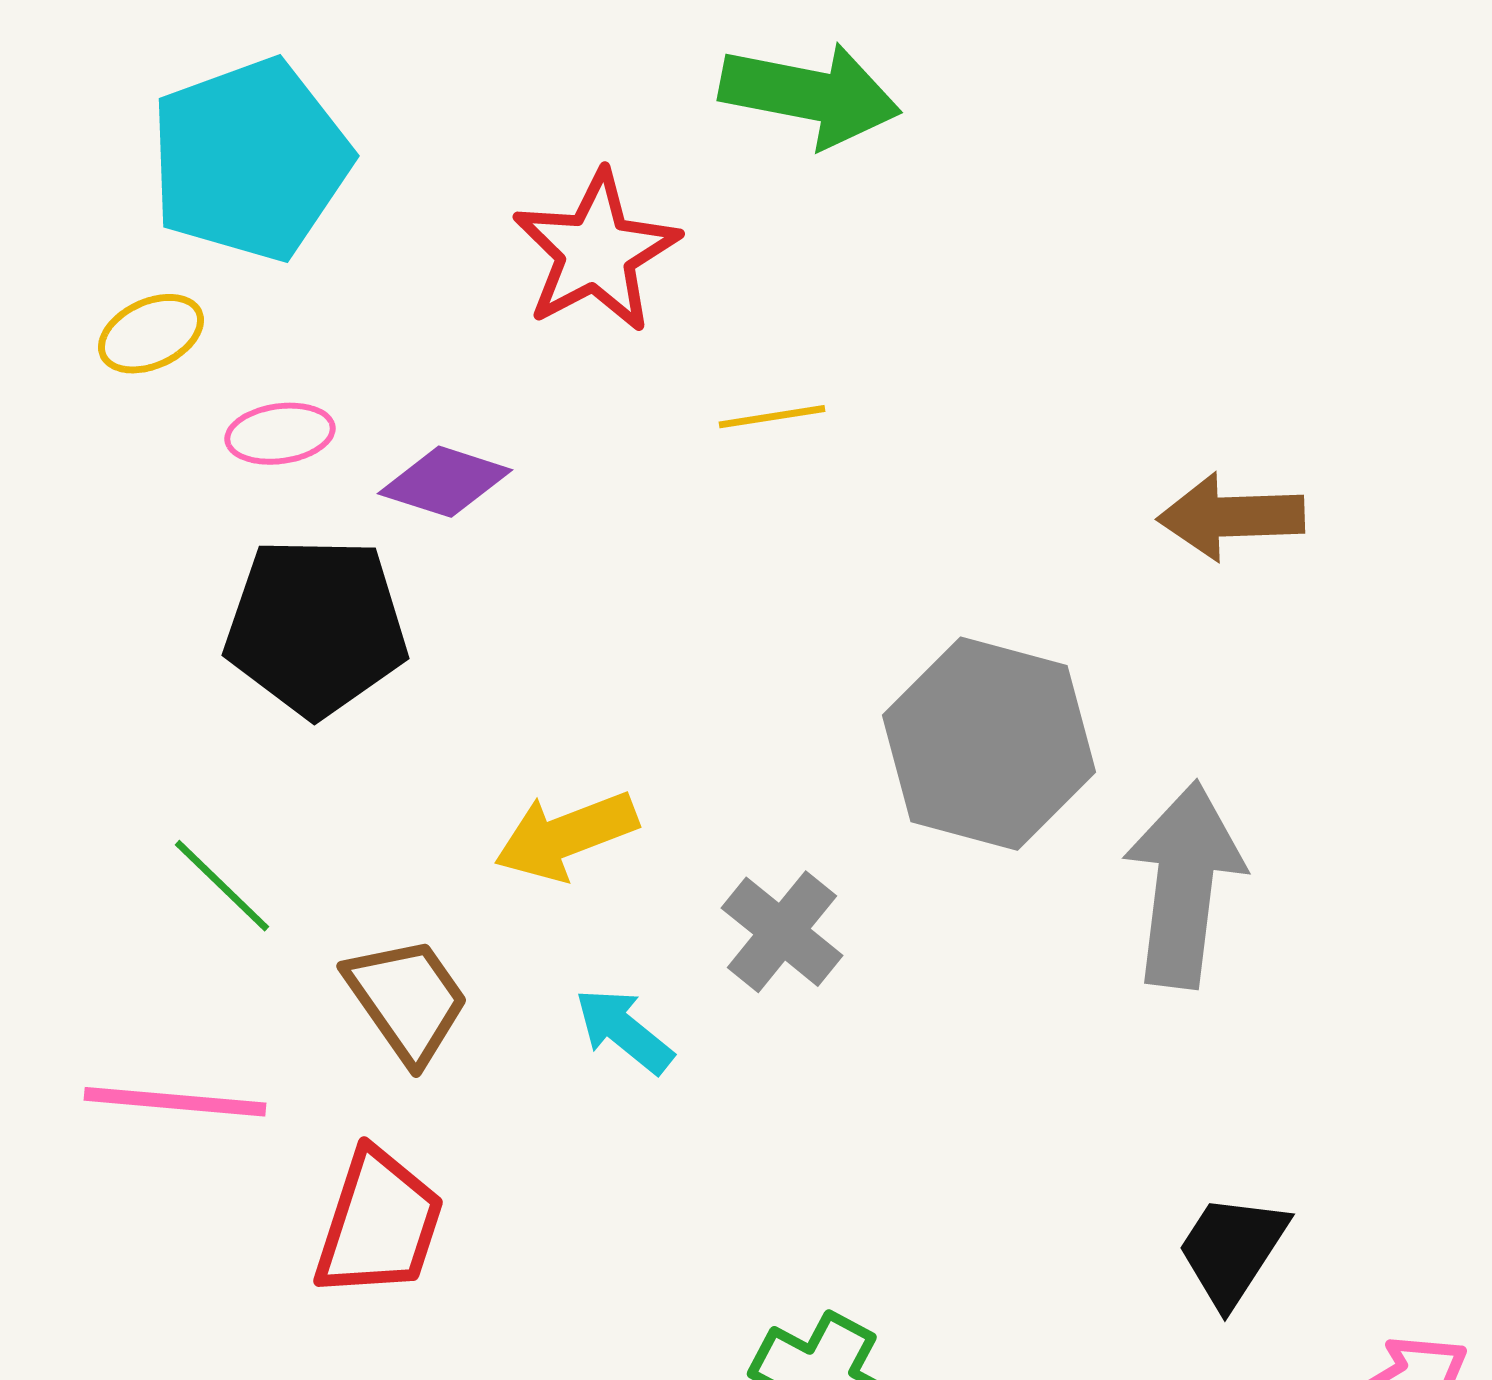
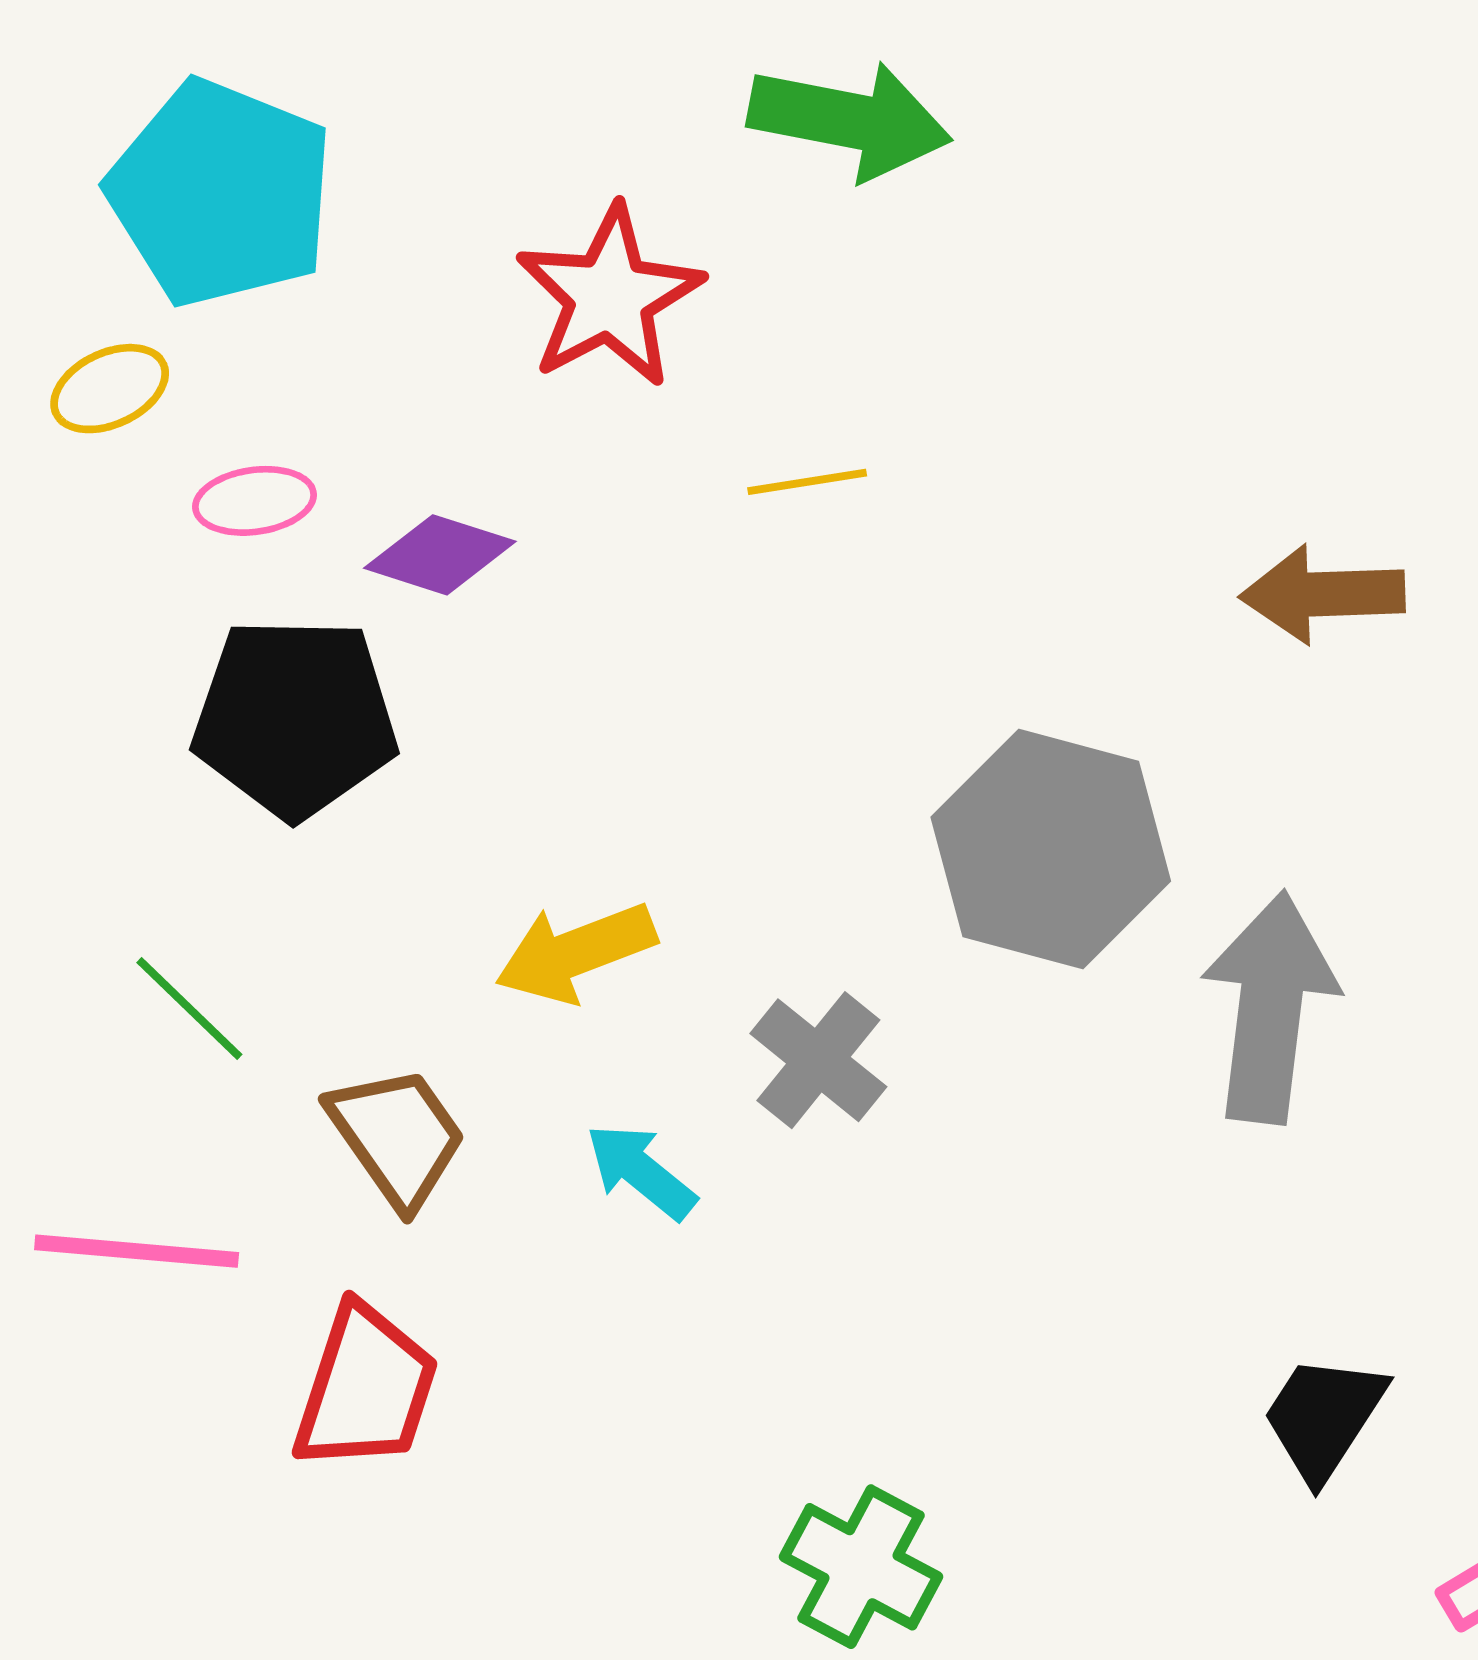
cyan pentagon: (250, 160) -> (221, 193), turned -30

